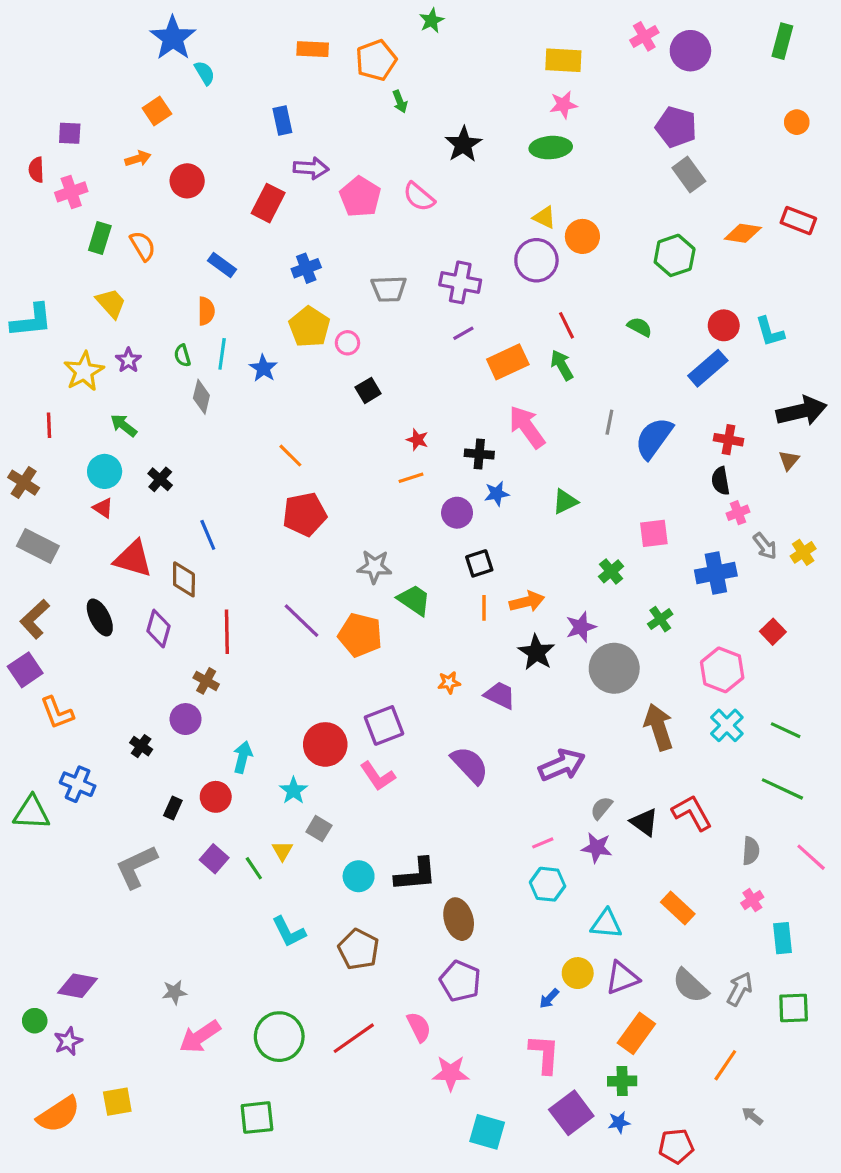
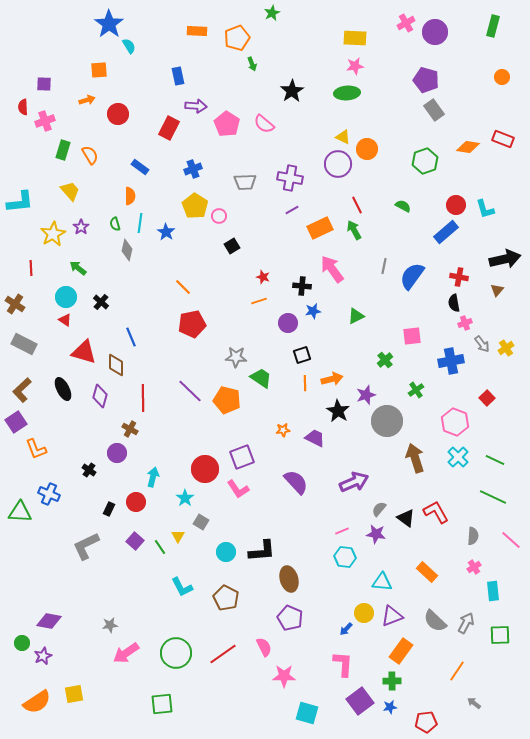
orange square: (157, 111) -> (99, 70), turned 30

